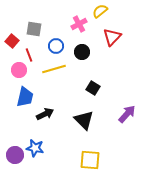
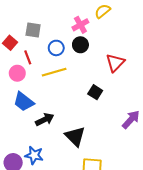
red triangle: (112, 37) -> (115, 63), moved
black circle: (82, 52) -> (80, 45), moved
blue trapezoid: (25, 97) -> (24, 102), turned 115
black triangle: (84, 120) -> (75, 136), moved

